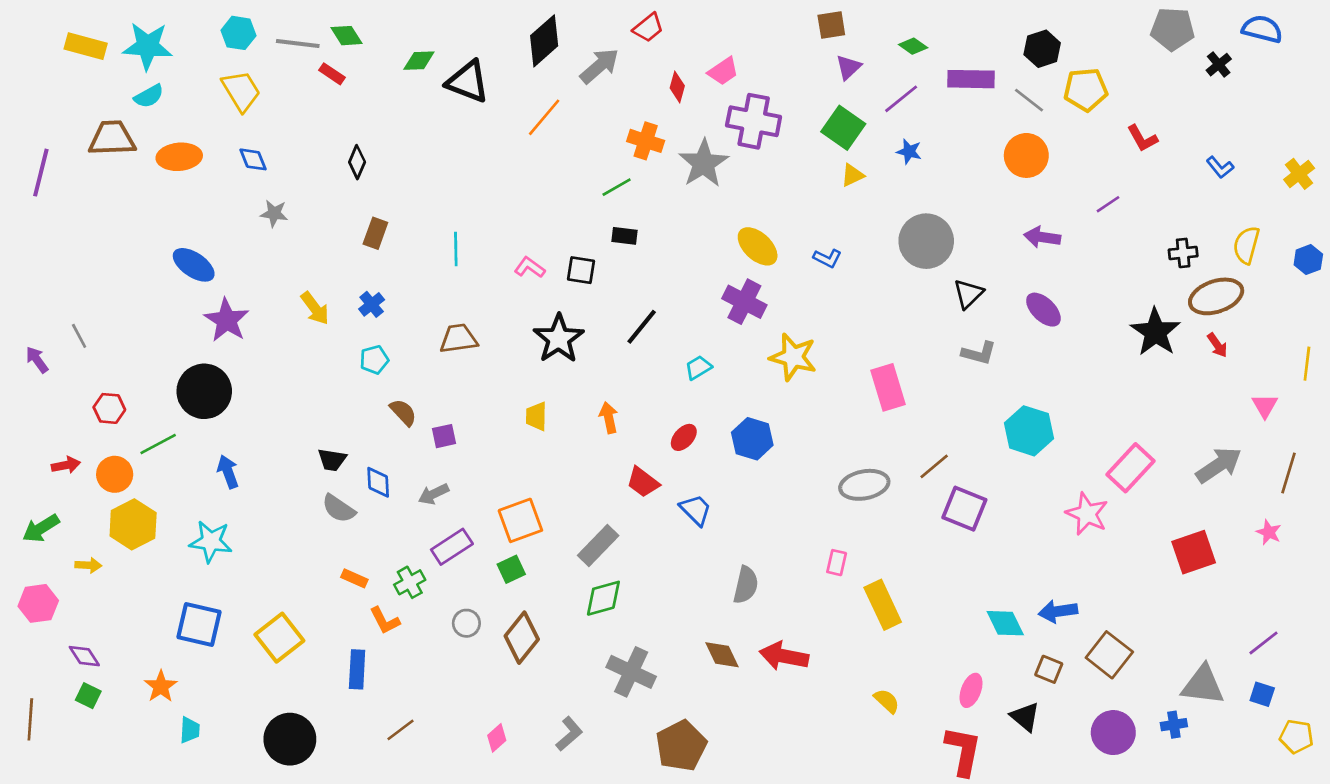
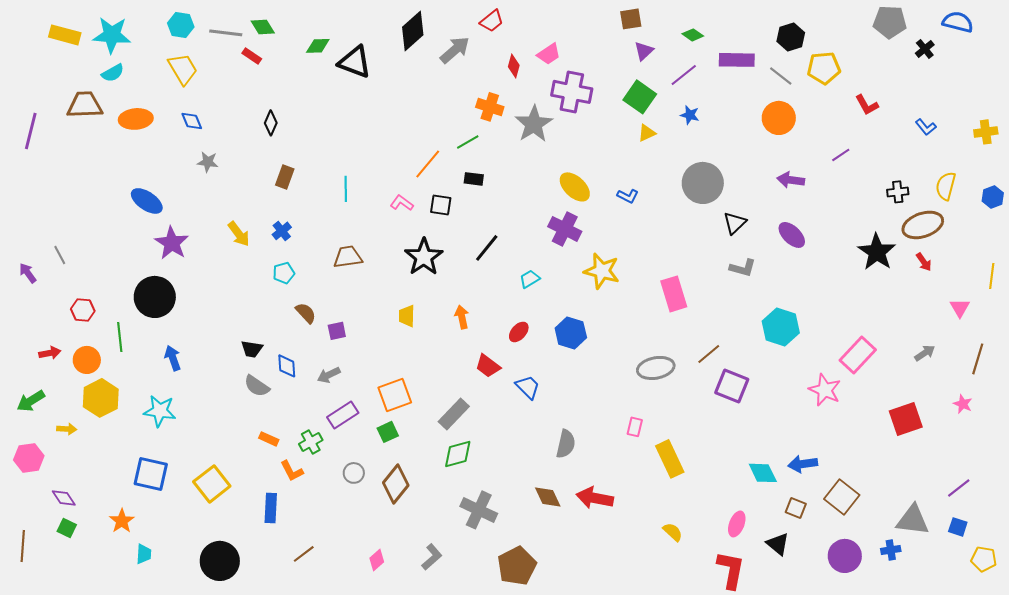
orange line: (544, 117) -> (428, 164), moved
yellow cross: (1299, 174) -> (986, 132), turned 30
green line: (158, 444) -> (120, 337), turned -68
gray arrow: (1219, 465) -> (925, 353), size x0.6

